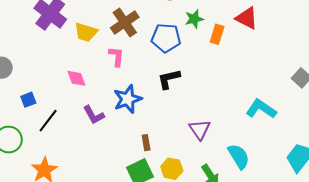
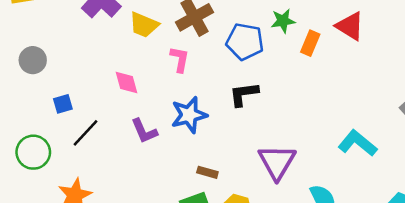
purple triangle: (200, 130) -> (277, 162), size x1.4
brown rectangle: (146, 143) -> (207, 172), turned -70

